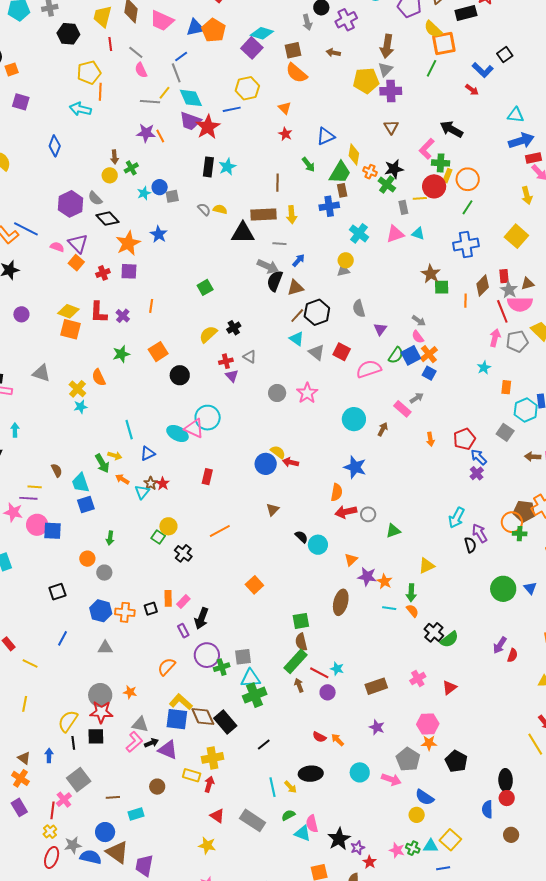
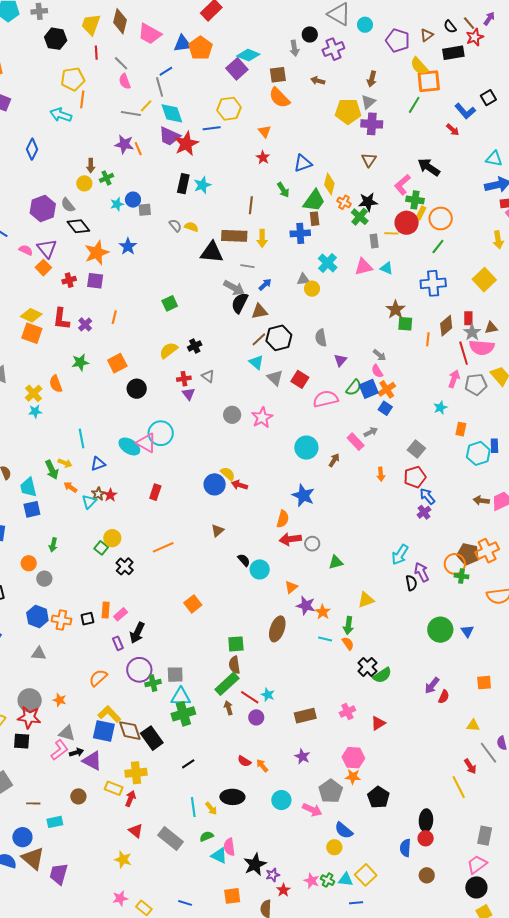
brown arrow: (387, 46) -> (372, 79), size x0.7
gray triangle: (343, 270) -> (303, 279), moved
gray square: (505, 432) -> (416, 449), moved

